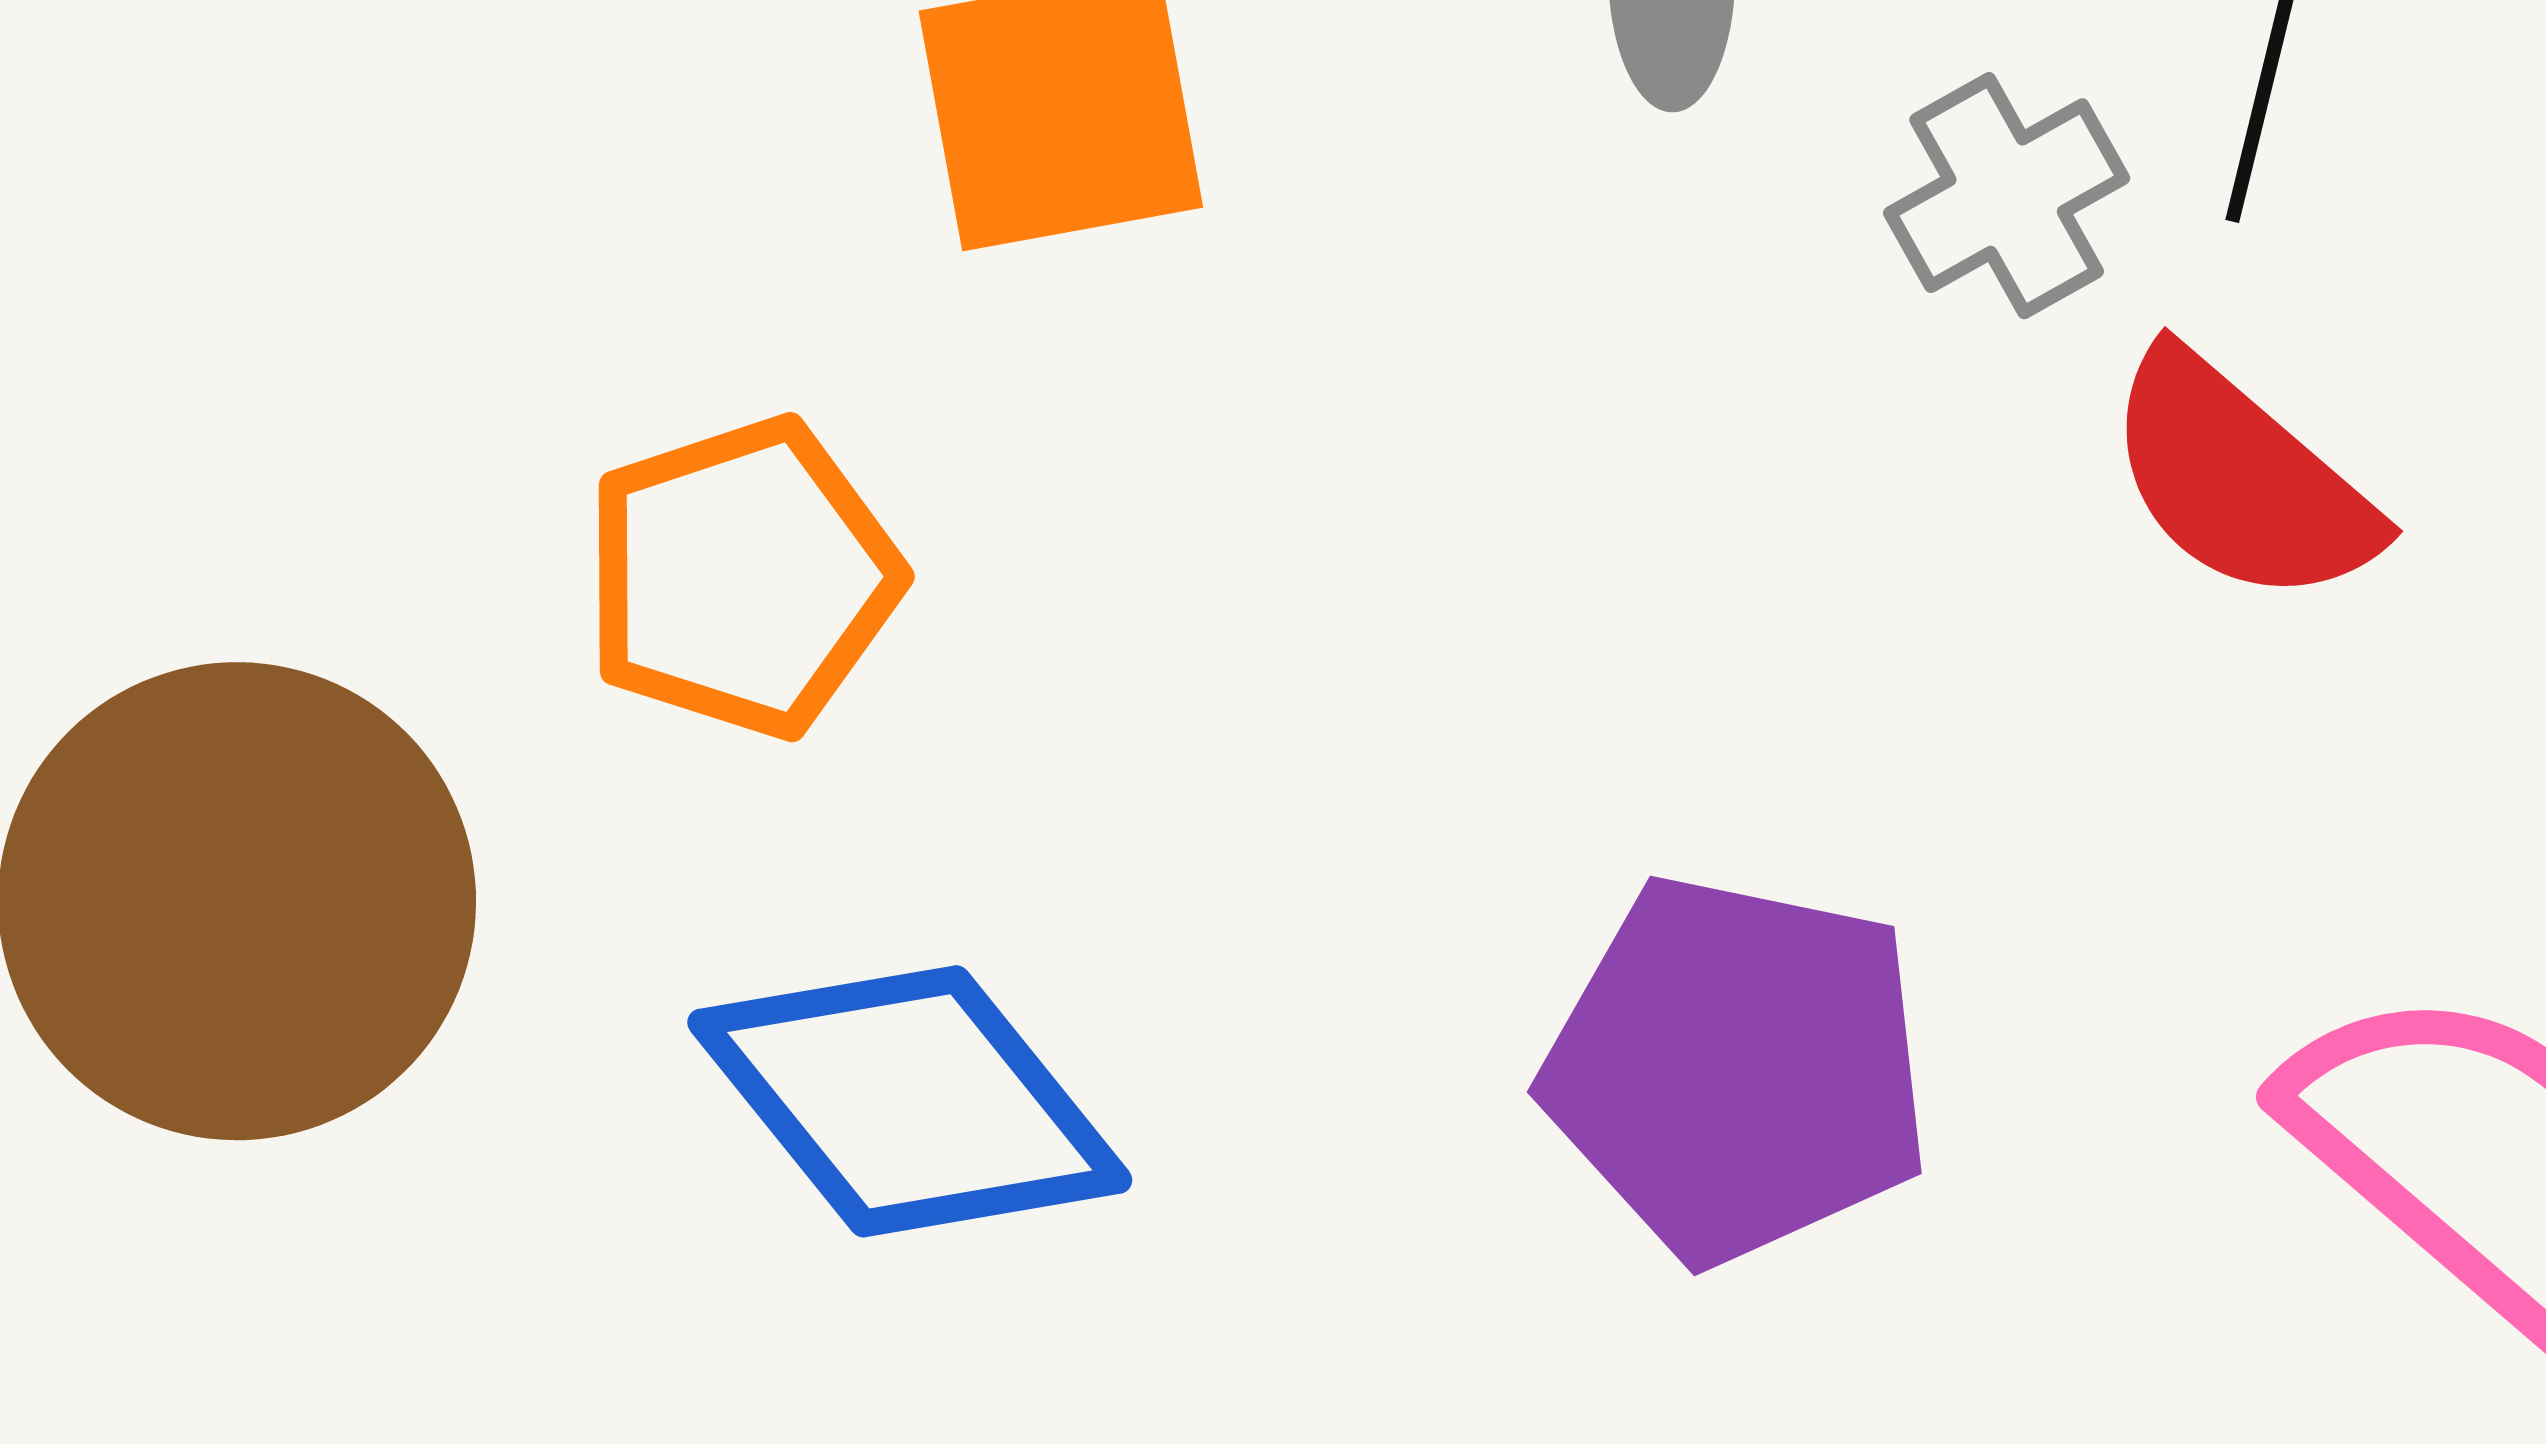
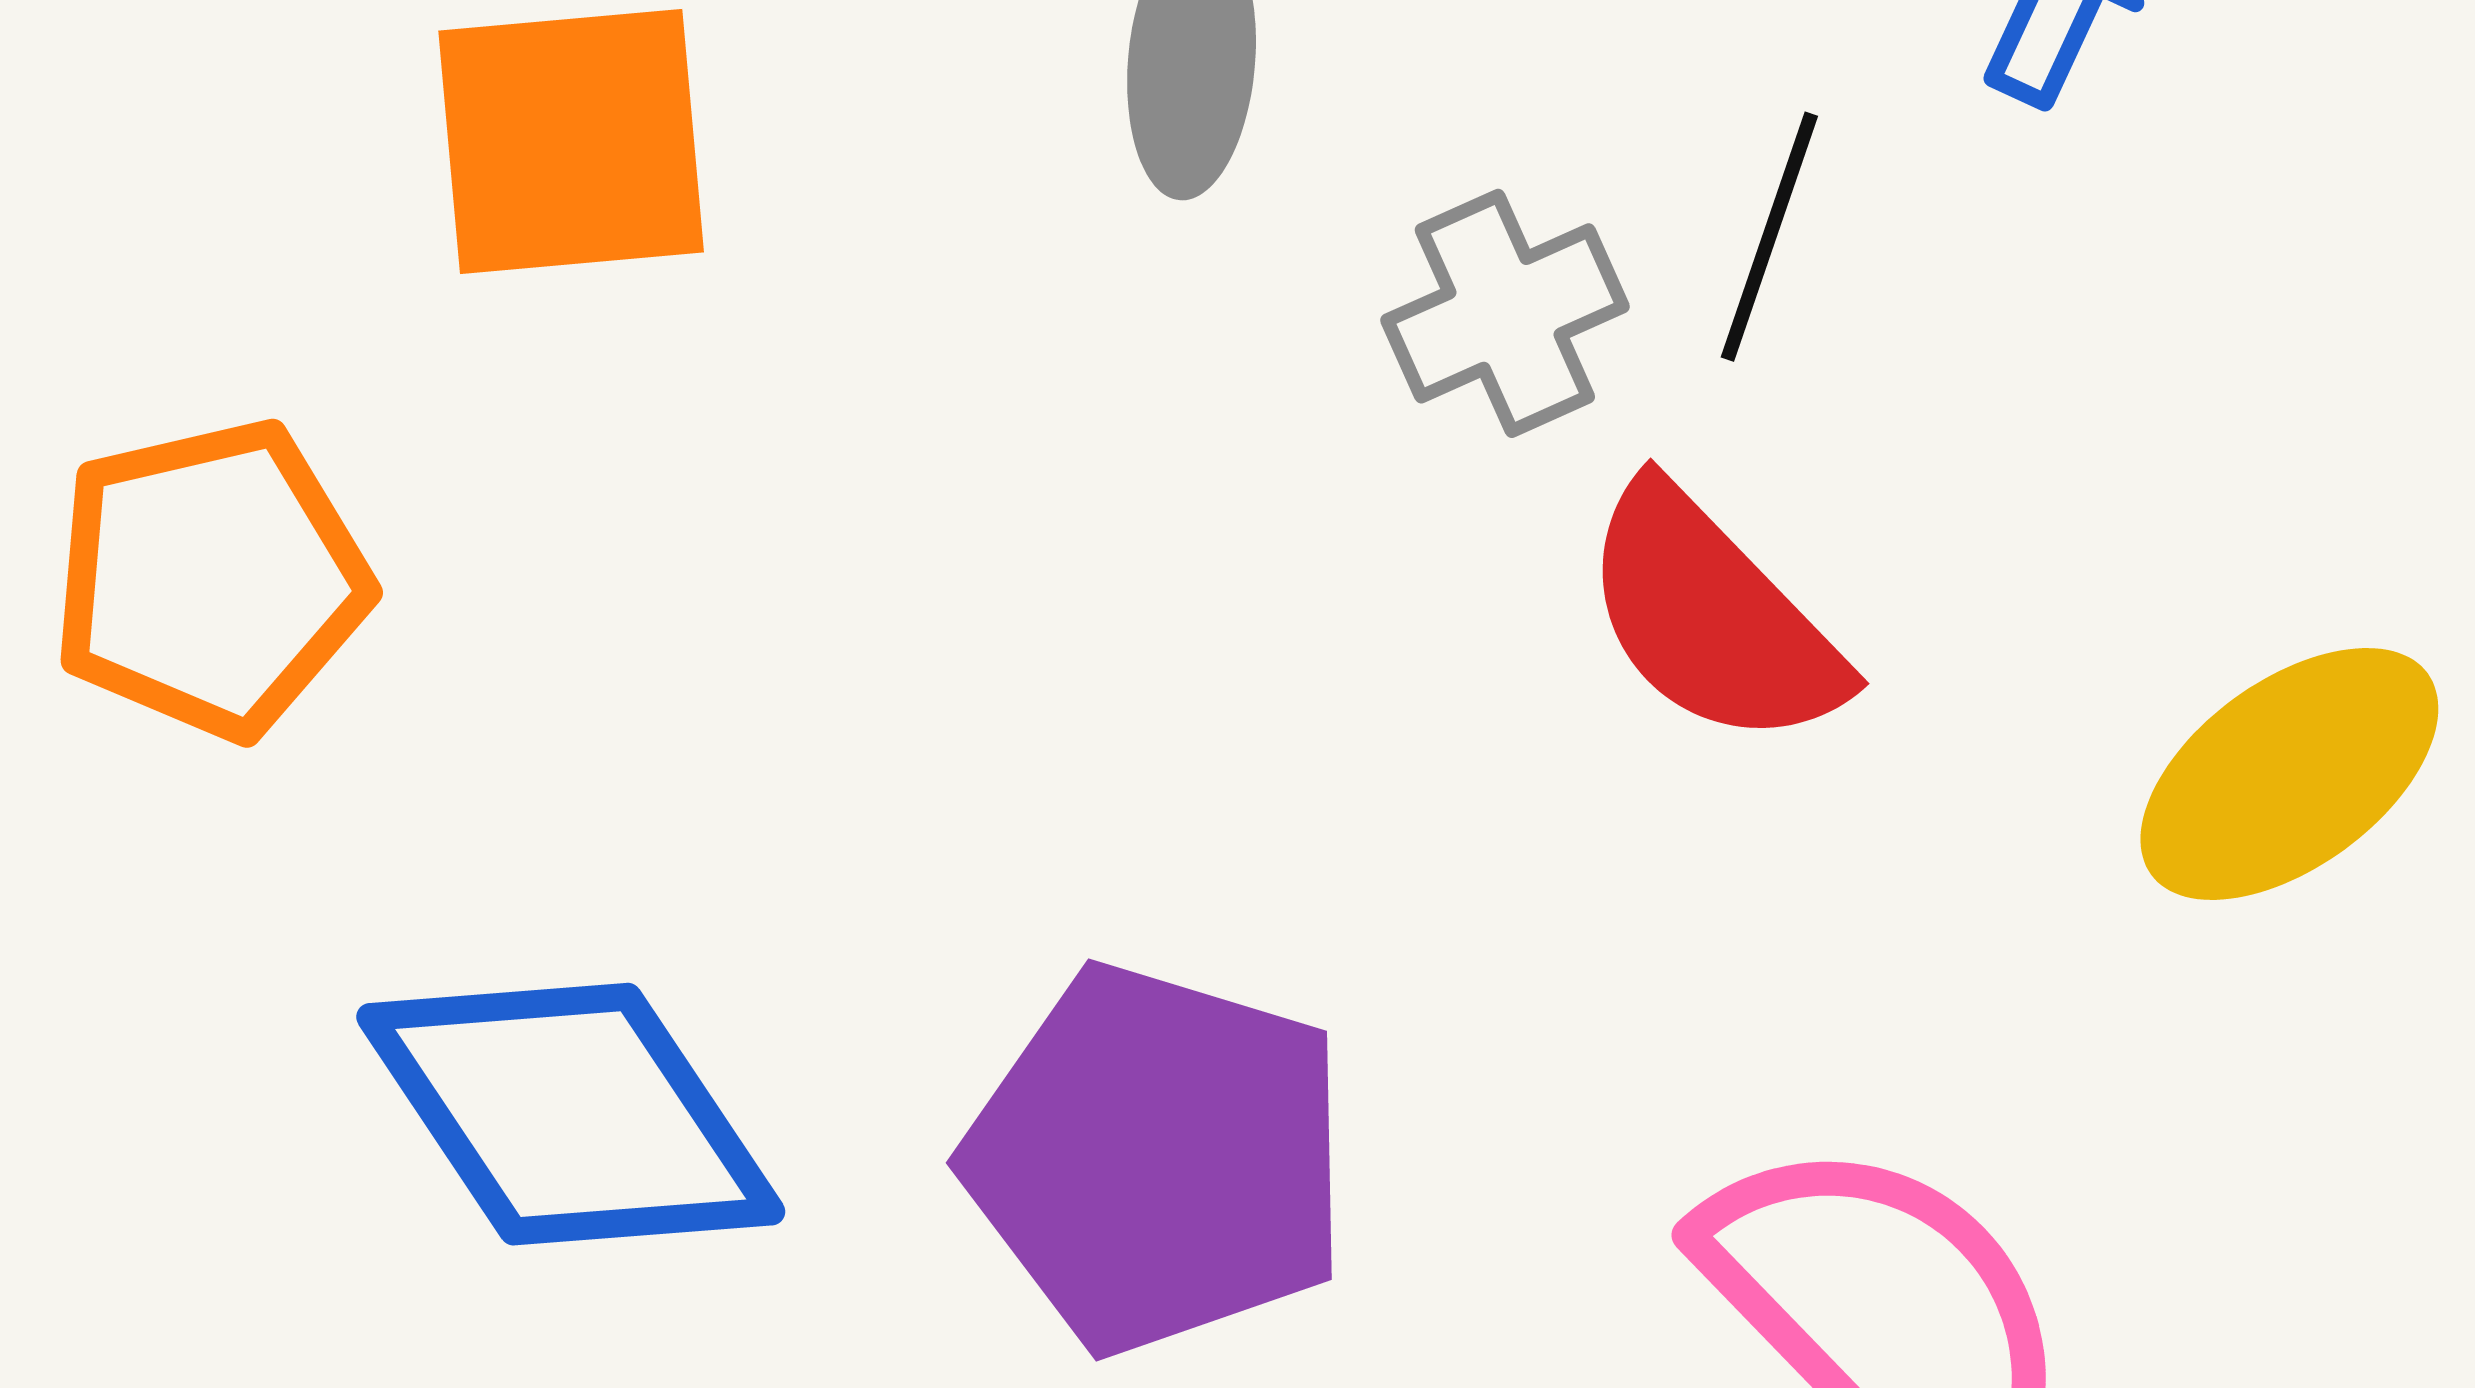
blue diamond: (910, 1101) -> (571, 1114), moved

